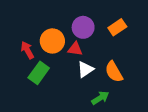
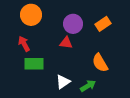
orange circle: (52, 41) -> (31, 15), moved
white triangle: (85, 69) -> (63, 82), moved
green rectangle: (39, 73) -> (34, 64), turned 54

